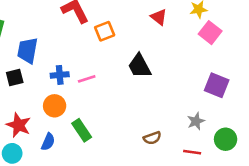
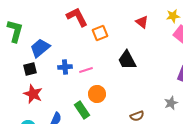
blue trapezoid: (28, 51) -> (40, 48), turned 40
orange circle: (55, 106) -> (97, 94), moved
red star: (19, 125) -> (33, 94), moved

